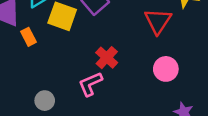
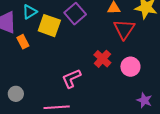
red cross: (107, 58) -> (102, 59), moved
gray circle: (45, 101) -> (16, 94), moved

